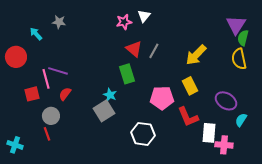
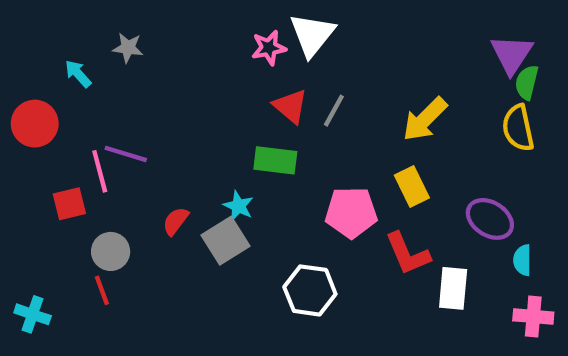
white triangle: (144, 16) -> (312, 35), size x1.6
green rectangle: (127, 74) -> (275, 160), turned -66
red semicircle: (65, 94) -> (176, 221), moved
cyan semicircle: (241, 120) -> (522, 260), turned -32
pink cross: (224, 145) -> (533, 316), moved

